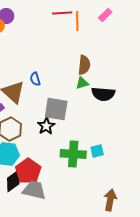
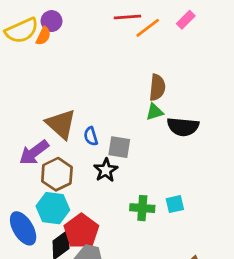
orange line: (77, 21) -> (148, 28), turned 54
blue semicircle: (35, 79) -> (91, 136), moved
gray square: (56, 109) -> (119, 147), size x0.7
green cross: (73, 154) -> (142, 208), size x0.7

